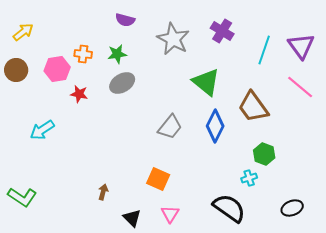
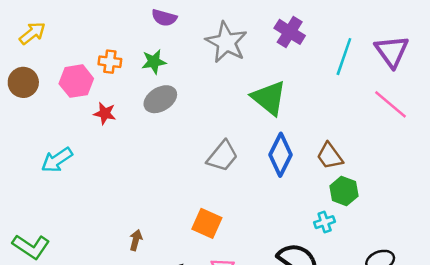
brown trapezoid: (253, 107) -> (330, 156), moved, size x0.7

